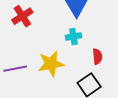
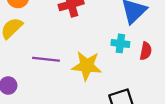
red semicircle: (97, 56) -> (146, 51), moved

